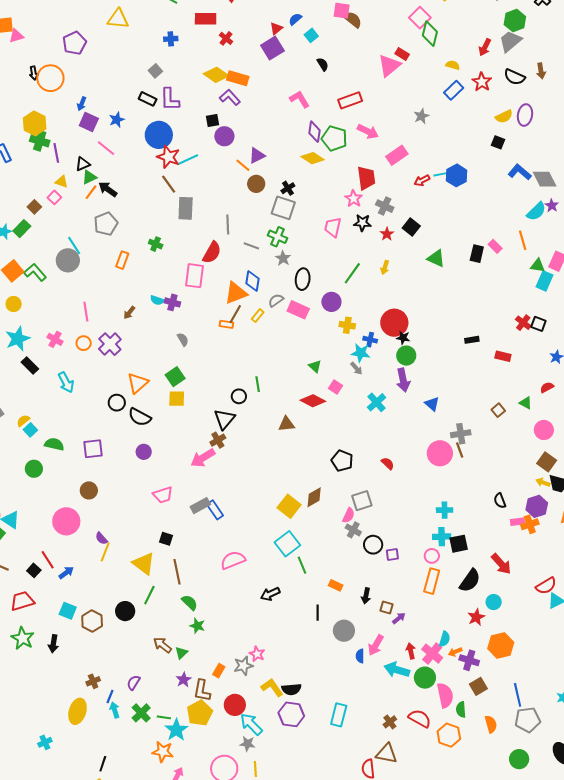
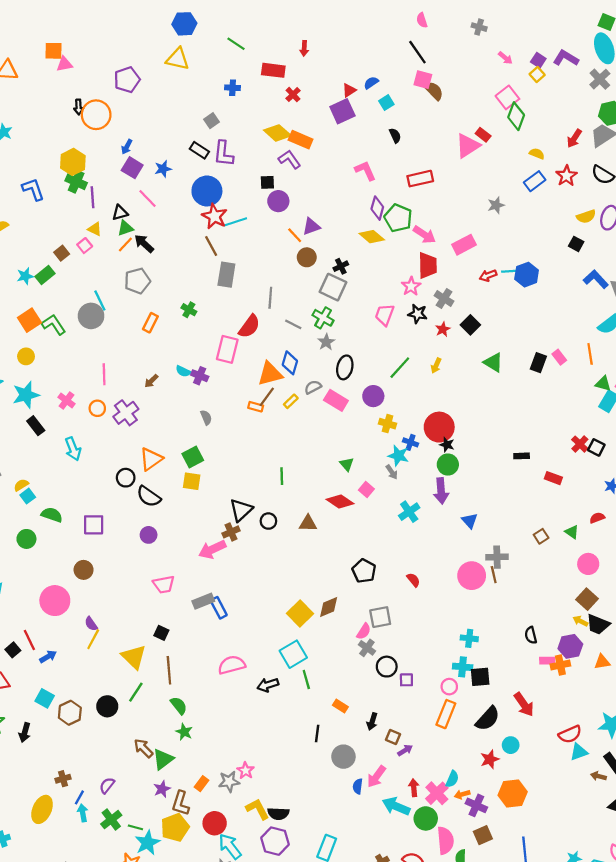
pink arrow: (368, 131) -> (424, 235), moved
black circle: (239, 396) -> (268, 521), moved
black arrow: (270, 594) -> (268, 685), moved
green triangle: (181, 653) -> (163, 759), size x1.5

